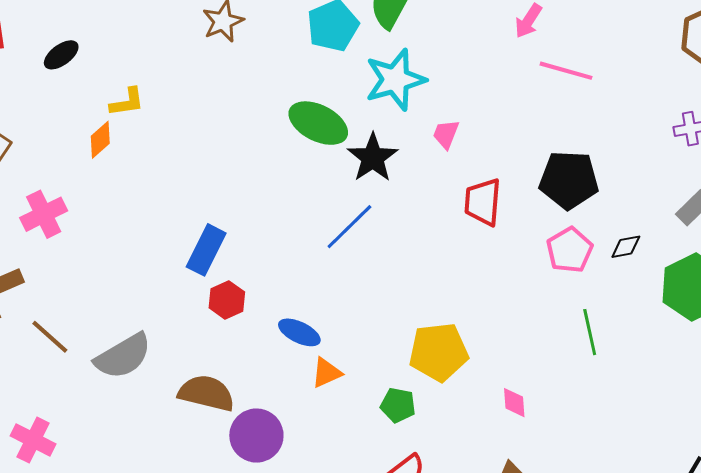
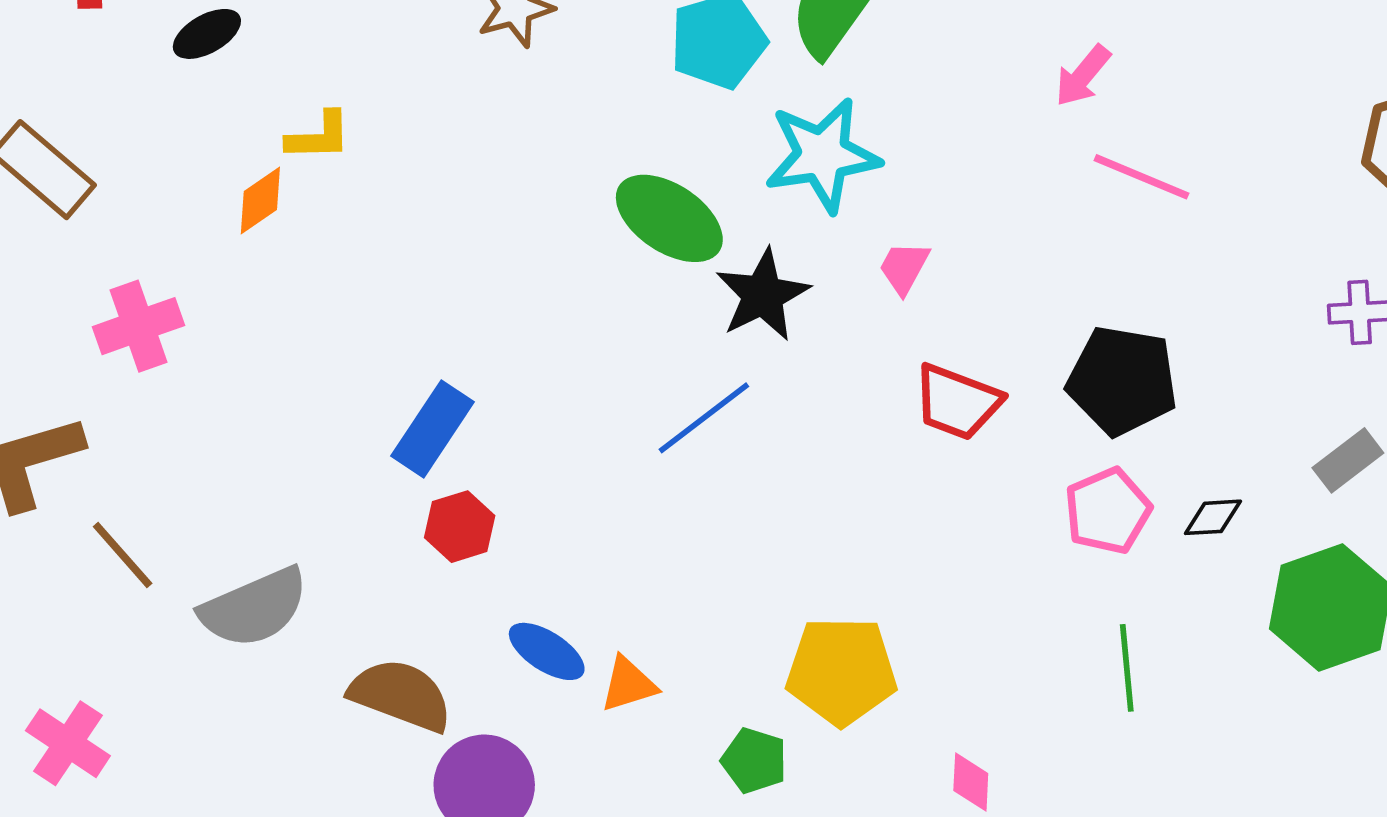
red trapezoid: (483, 202) -> (957, 402), turned -81
blue ellipse: (299, 332) -> (547, 651), moved

